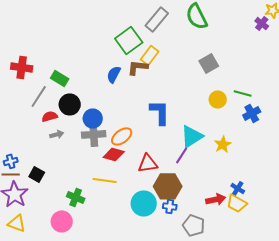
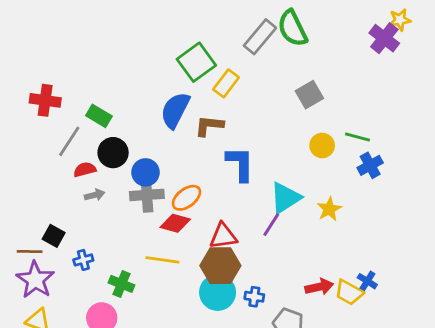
gray rectangle: (157, 19) -> (260, 37), moved
purple cross: (262, 23) -> (384, 38), size x1.5
brown L-shape: (138, 67) -> (209, 126), moved
blue semicircle: (114, 74) -> (175, 110), size x1.5
blue cross: (11, 161) -> (83, 260), moved
black square: (37, 174) -> (54, 236), moved
brown hexagon: (168, 186) -> (220, 266), moved
blue cross: (238, 188) -> (367, 281), moved

